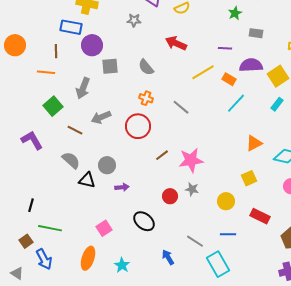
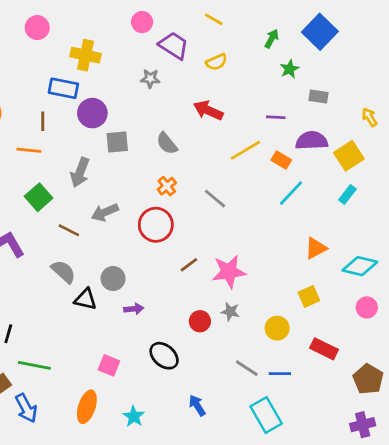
orange cross: (146, 98) -> (167, 186), turned 32
pink square: (104, 228) -> (109, 365), turned -35
gray line: (195, 241) -> (247, 368), moved

